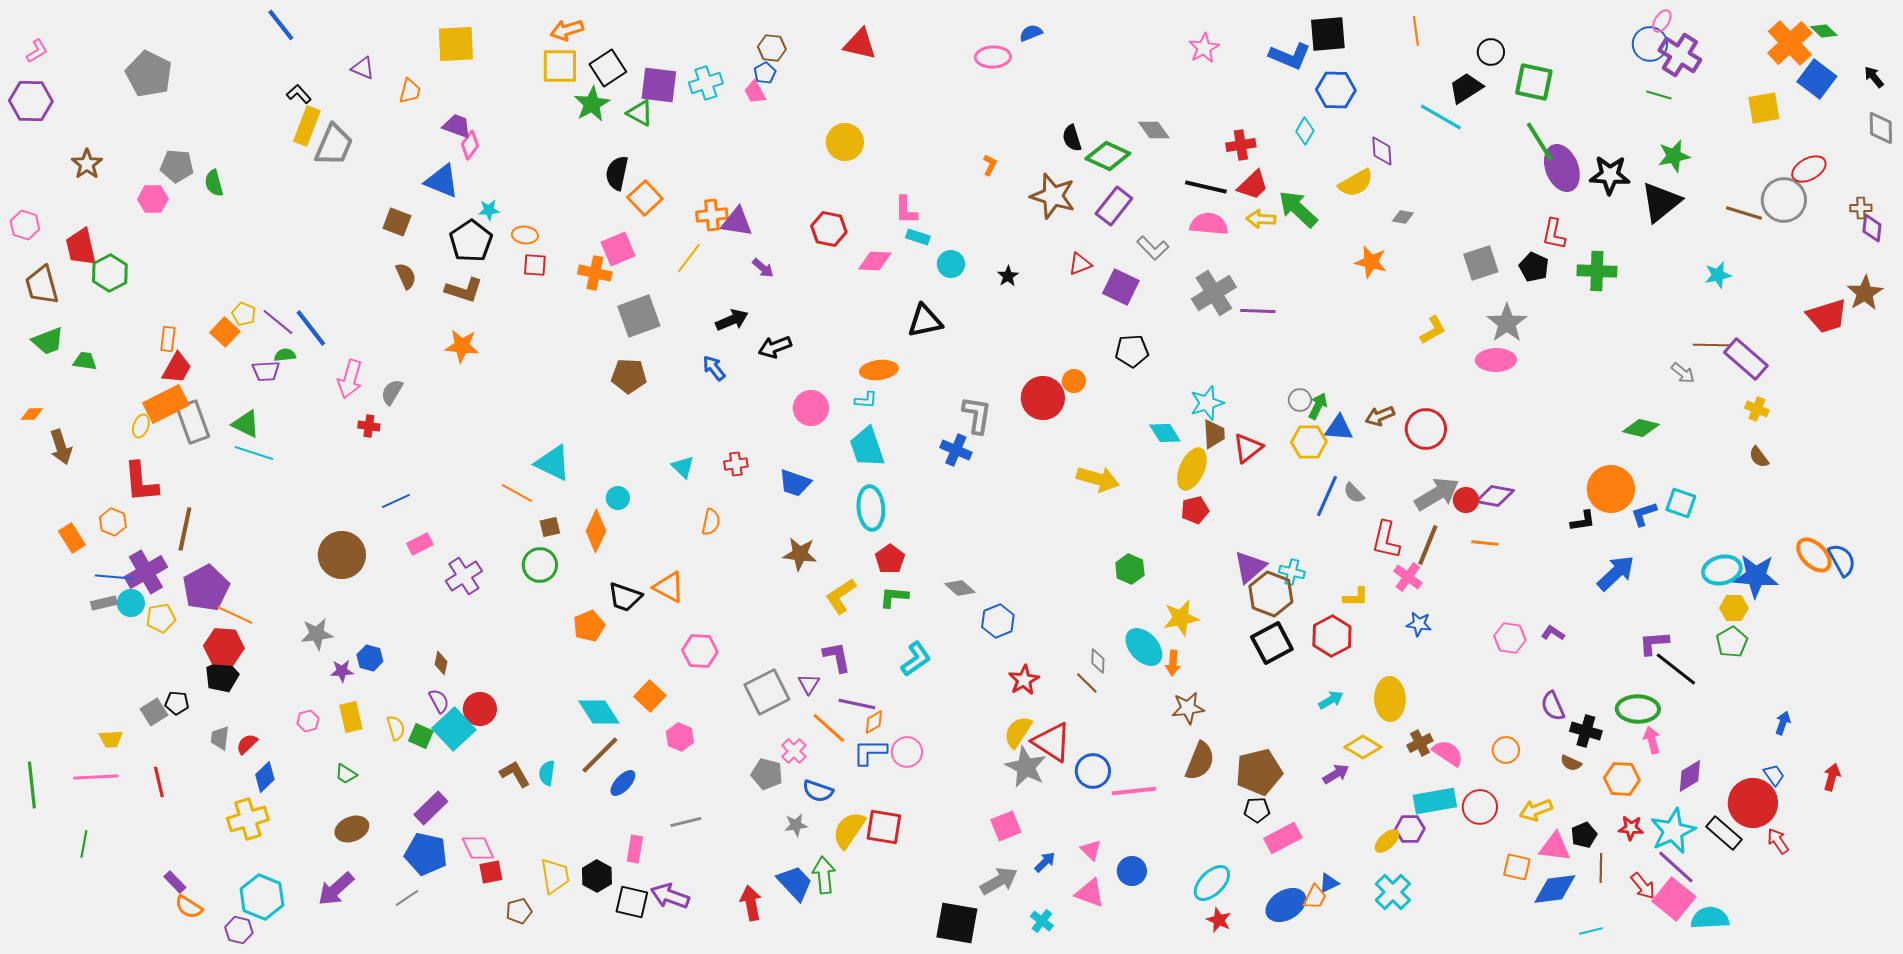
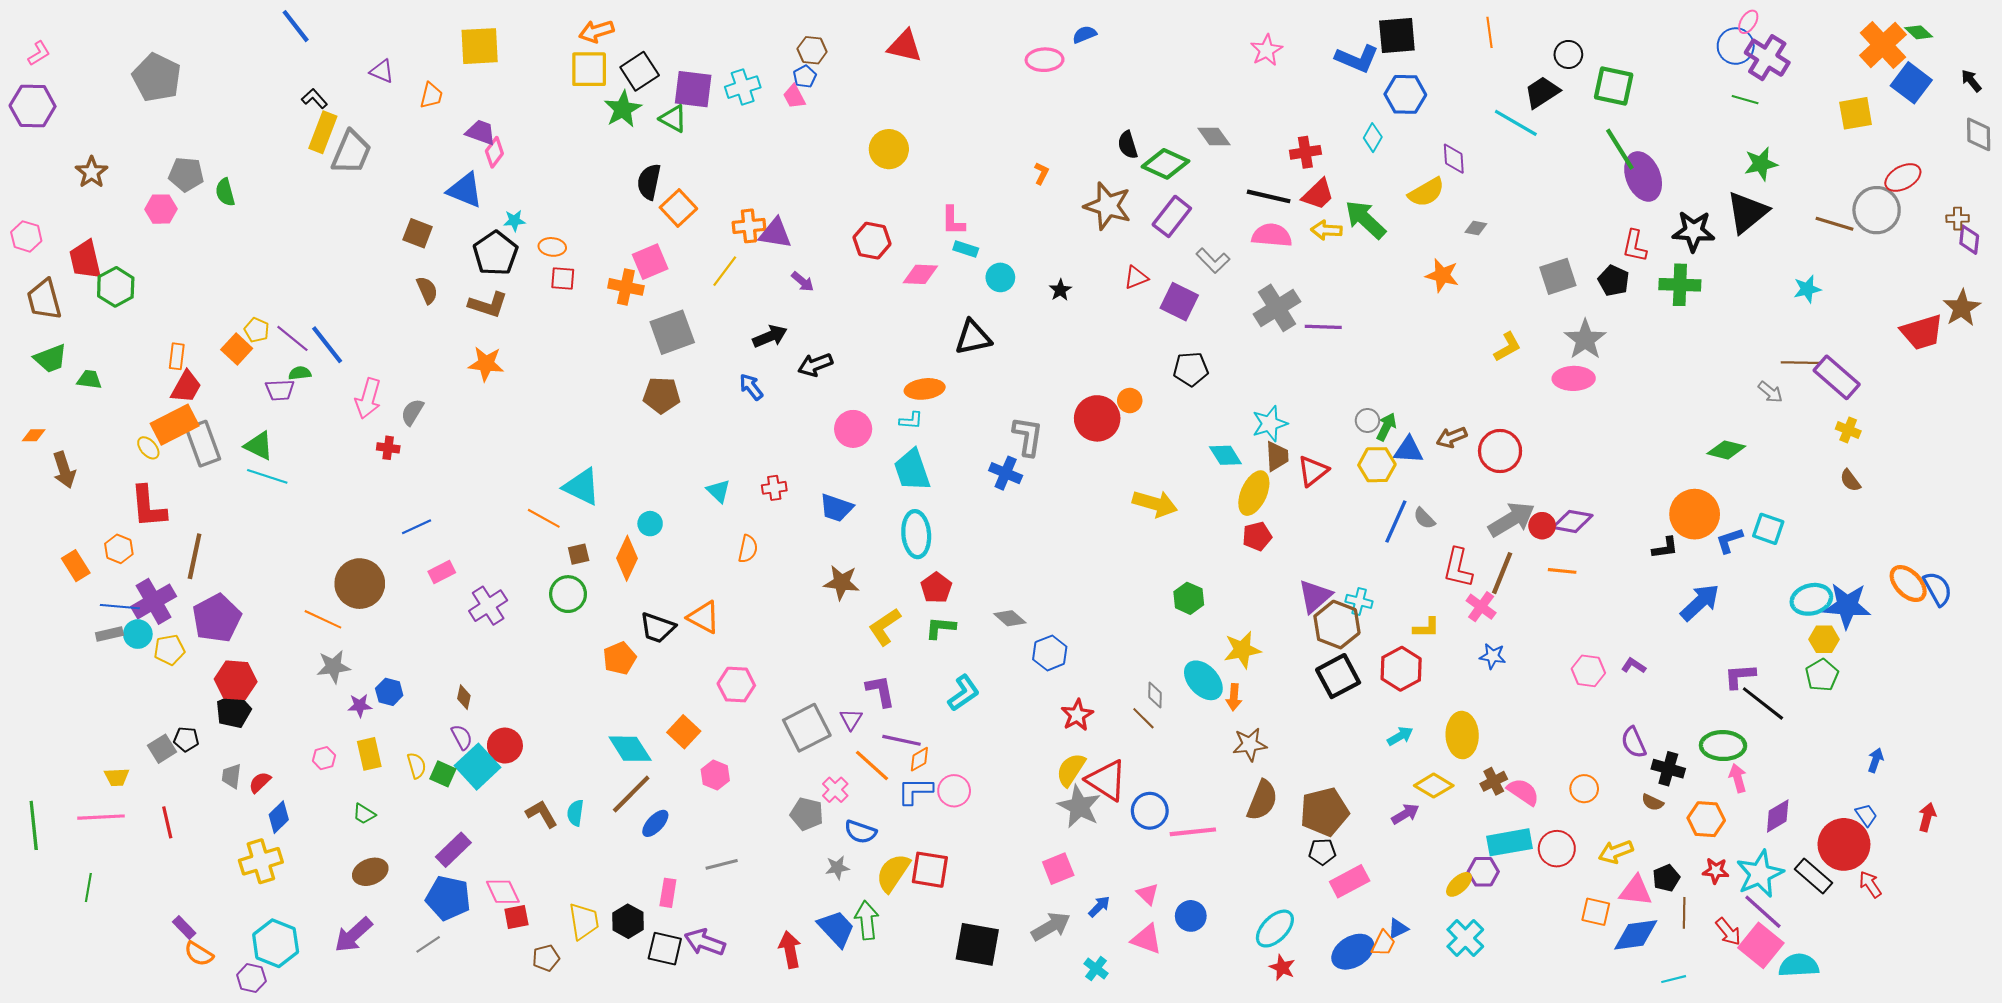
black star: (1610, 175) -> (1694, 231), moved
yellow ellipse: (141, 426) -> (148, 448), turned -60
orange line: (235, 615) -> (323, 619), moved
black square: (957, 923) -> (977, 944), moved

